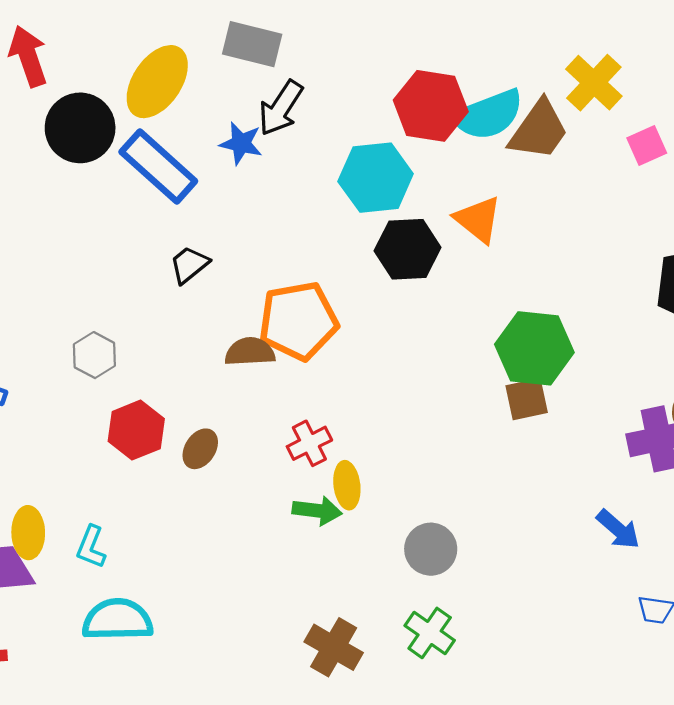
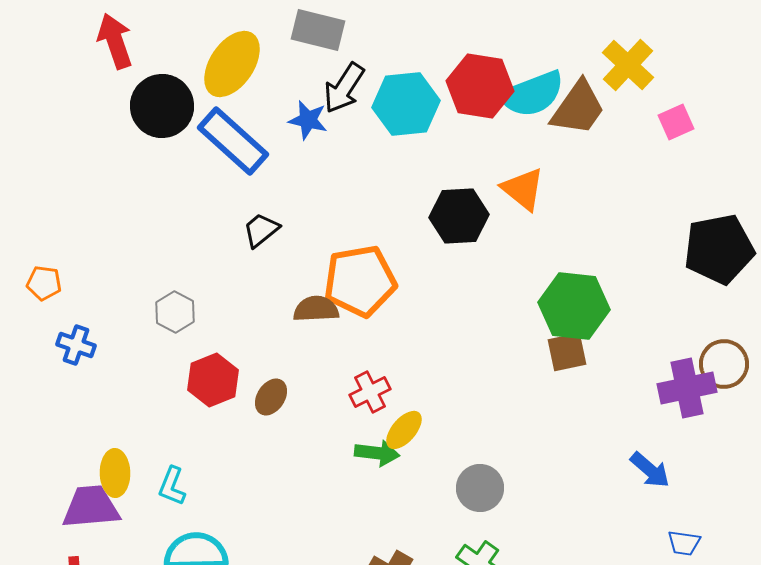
cyan hexagon: (376, 178) -> (406, 104), moved
yellow ellipse: (347, 485) -> (404, 430), turned 48

